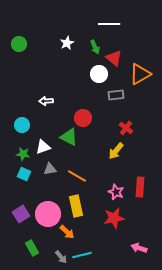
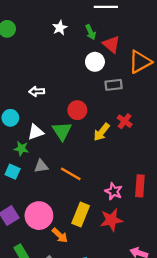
green triangle: (69, 137) -> (62, 131), turned 30
white triangle: (43, 147) -> (36, 132), moved
yellow arrow: (116, 151) -> (102, 132), moved
green star: (23, 154) -> (21, 149), moved
yellow rectangle: (76, 206) -> (81, 214), moved, turned 35

